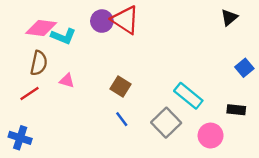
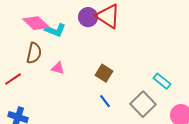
pink diamond: (41, 28) -> (36, 23), turned 36
red line: (29, 93) -> (13, 79), moved
cyan rectangle: (188, 96) -> (162, 81), size x0.7

